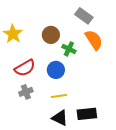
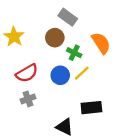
gray rectangle: (84, 16) -> (68, 17), moved
yellow line: (59, 96) -> (82, 73), moved, turned -35
black rectangle: (87, 114) -> (91, 108), moved

